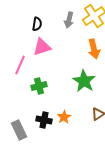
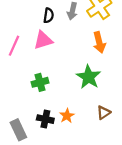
black semicircle: (37, 24) -> (49, 15), moved
pink line: (20, 65) -> (14, 46), moved

